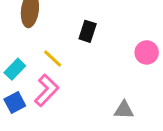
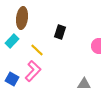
cyan rectangle: (15, 69) -> (12, 41), moved
blue square: (15, 102) -> (12, 79), turned -32

